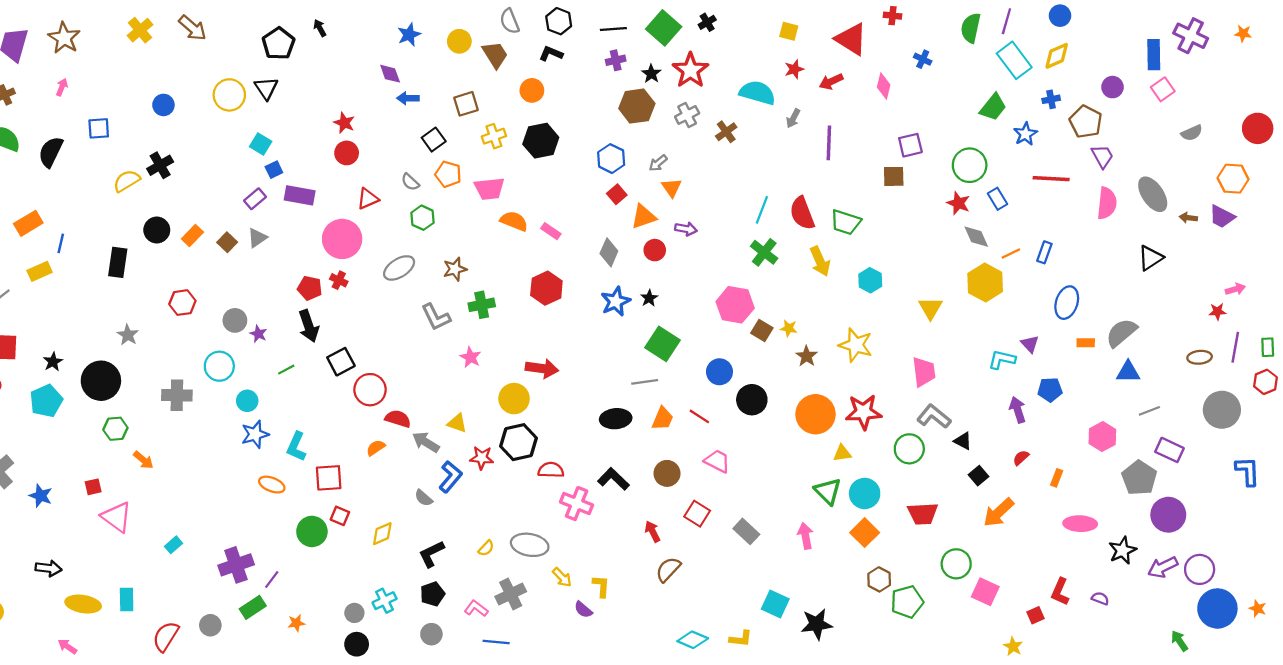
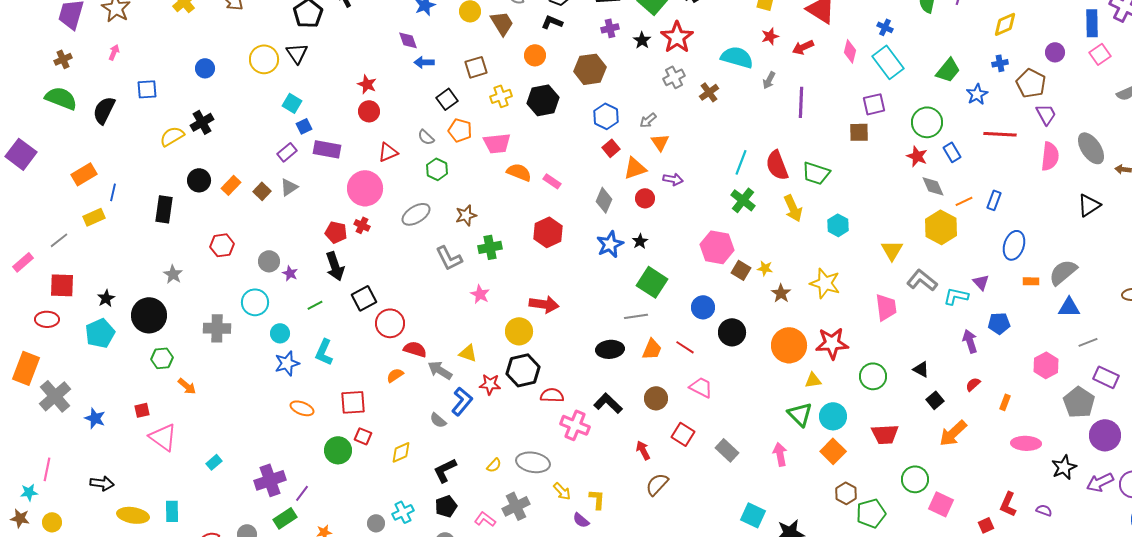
cyan rectangle: (1014, 60) -> (888, 62), moved
brown hexagon: (637, 106) -> (590, 69), moved
gray L-shape: (934, 416) -> (922, 280), moved
cyan L-shape: (296, 447) -> (324, 352), moved

